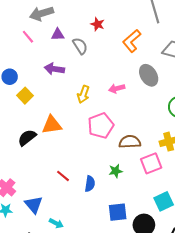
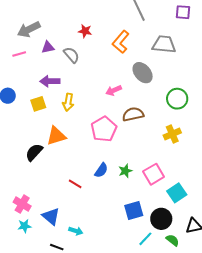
pink line: (28, 37) -> (19, 54), turned -56
yellow arrow: (83, 94) -> (68, 102), moved
yellow square: (25, 96) -> (38, 104), moved, turned 35
brown semicircle: (130, 142) -> (133, 114), moved
pink square: (151, 163) -> (154, 174), moved
blue semicircle: (90, 184) -> (101, 170), moved, turned 35

